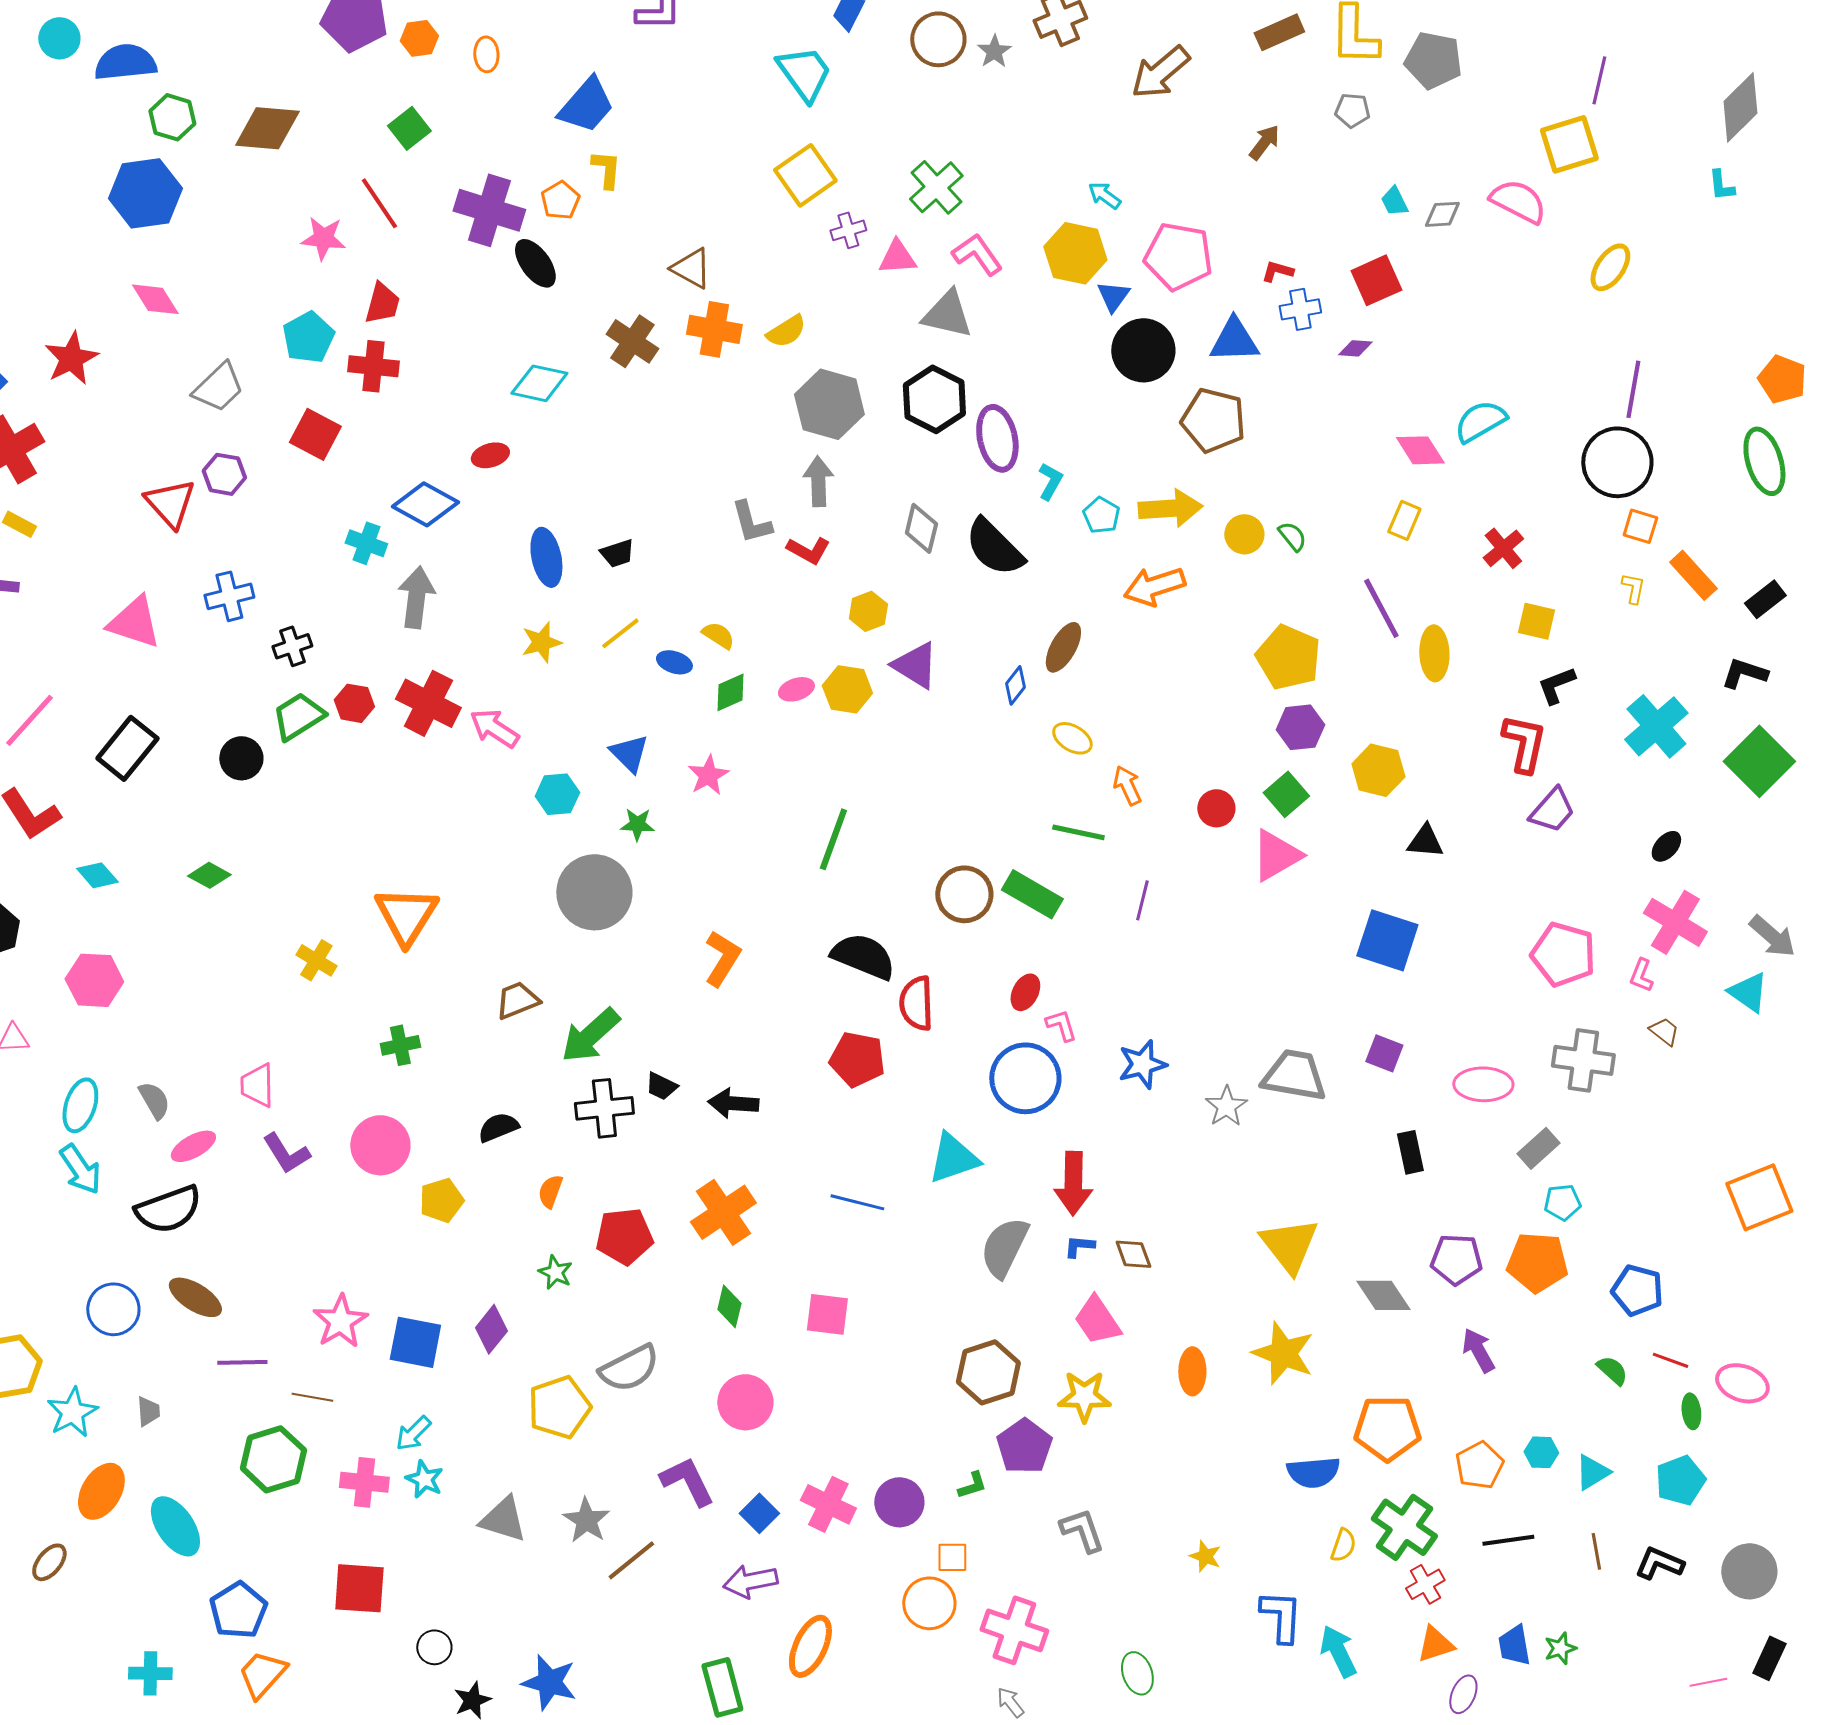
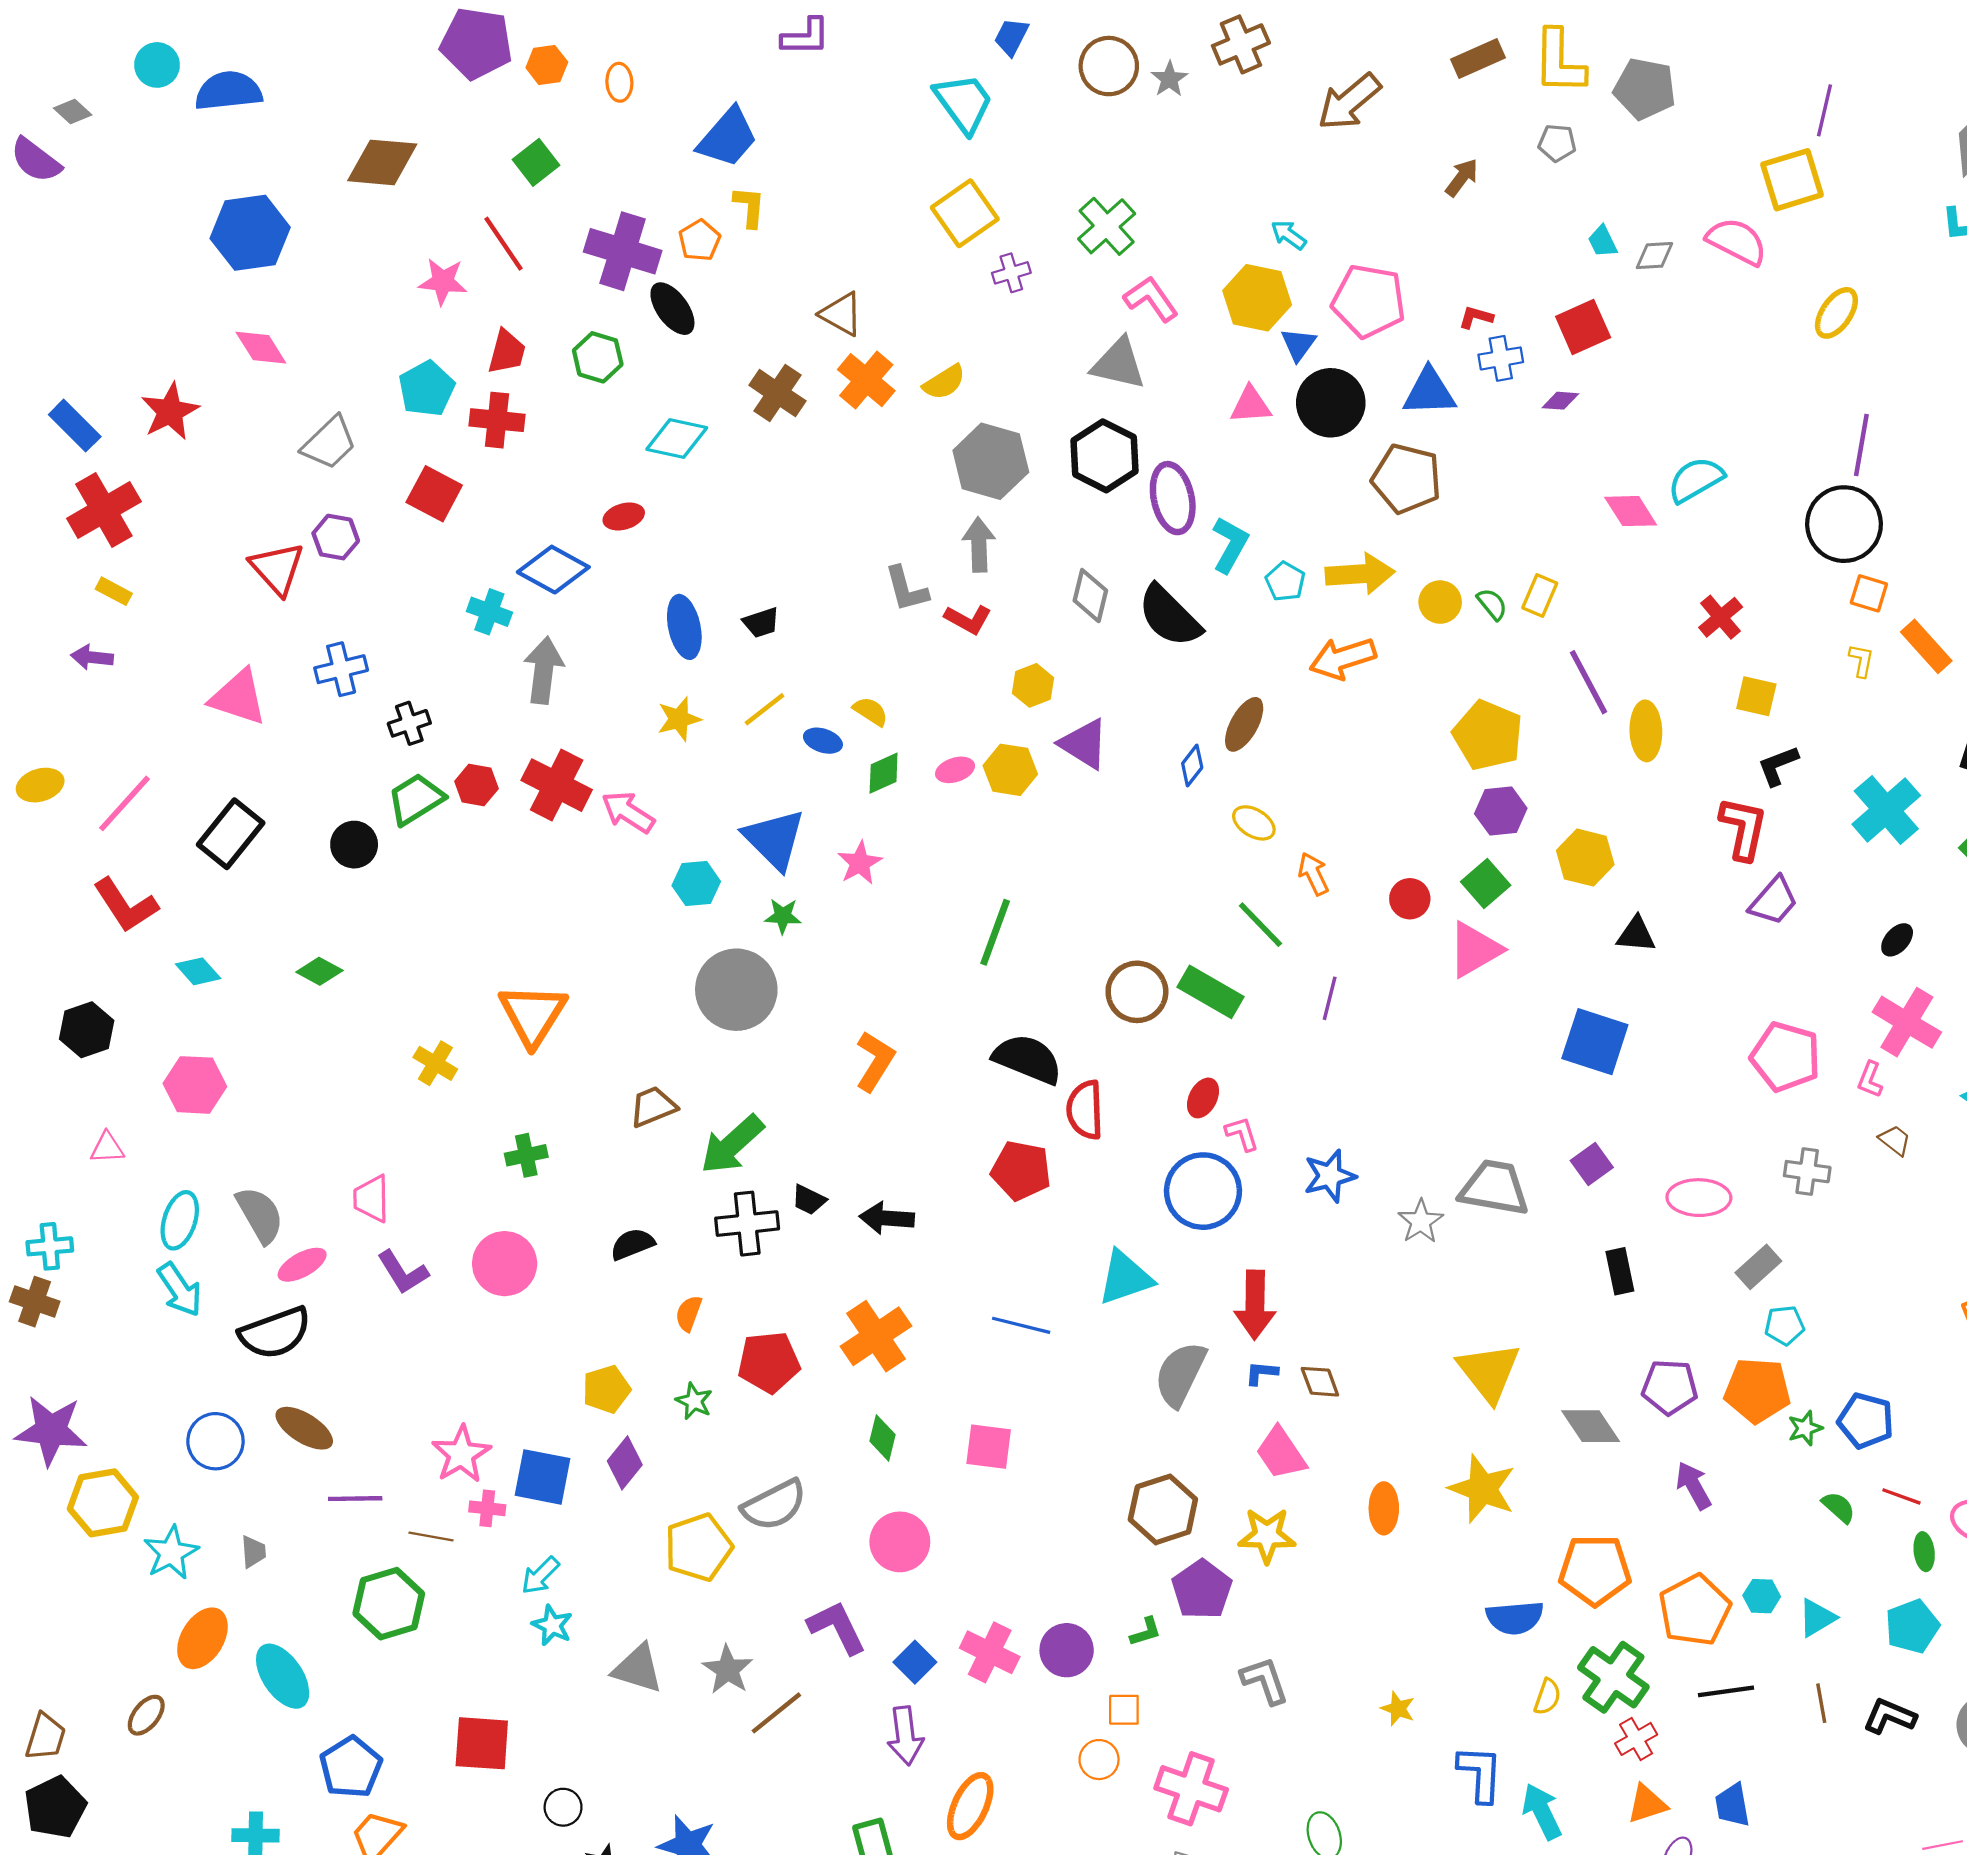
green hexagon: (172, 117) -> (598, 357), moved
pink triangle: (897, 257) -> (1251, 405), moved
orange cross: (714, 329) -> (866, 380), turned 30
cyan L-shape: (1050, 481) -> (1230, 545), size x1.4
yellow rectangle: (1404, 520) -> (1540, 596), moved
blue triangle: (629, 753) -> (774, 839), size x1.5
green line: (1078, 832) -> (1260, 925), turned 34
purple square: (1384, 1053) -> (1592, 1164), turned 33
gray cross: (1583, 1060) -> (1807, 1172), size x0.7
gray semicircle: (154, 1100) -> (260, 1215), size x1.4
yellow pentagon: (441, 1200) -> (606, 1389), moved
orange pentagon: (1479, 1465) -> (1695, 1610), size x1.4
pink cross: (364, 1482) -> (487, 1508), moved, size x0.7
purple arrow: (750, 1581) -> (905, 1736), turned -86
orange circle: (929, 1603) -> (1099, 1760), size x0.7
green star: (1560, 1648) -> (1805, 1428), moved

